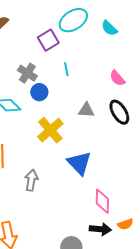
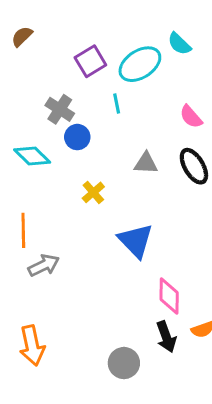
cyan ellipse: (73, 20) -> (140, 64), moved
yellow cross: (50, 130) -> (93, 192), size x0.6
gray arrow: (31, 180) -> (44, 265), moved, turned 55
black arrow: (100, 229) -> (166, 337), turned 65

